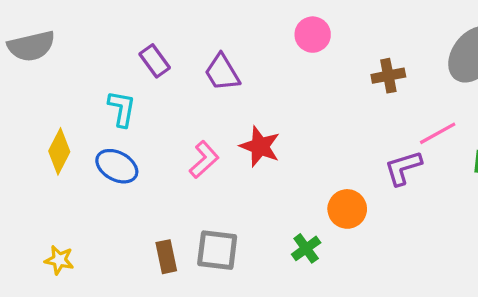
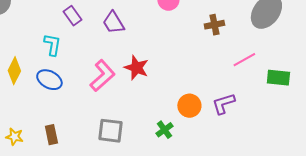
pink L-shape: (204, 160) -> (102, 76), size x1.4
purple L-shape: (403, 168) -> (223, 104), moved
brown rectangle: (166, 257) -> (51, 135), moved

